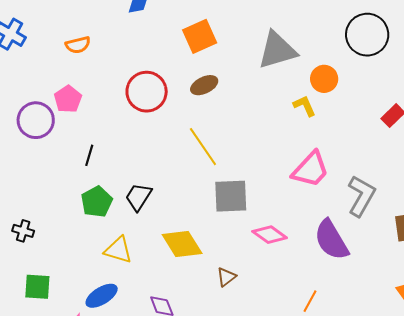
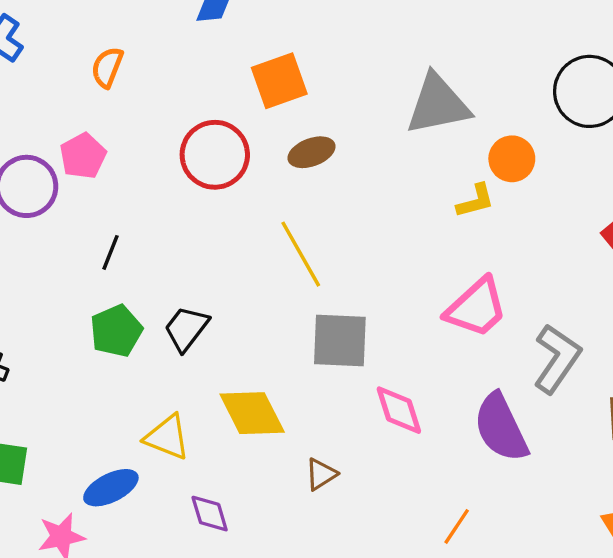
orange square: (200, 36) -> (279, 81), moved
orange semicircle: (78, 45) -> (107, 67), turned 120
yellow L-shape: (305, 106) -> (475, 201), turned 95
pink diamond: (270, 235) -> (399, 410), turned 32
yellow triangle: (118, 250) -> (167, 437), moved

